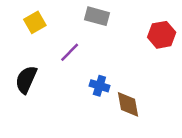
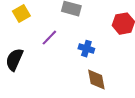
blue cross: (99, 86) -> (86, 49), moved

